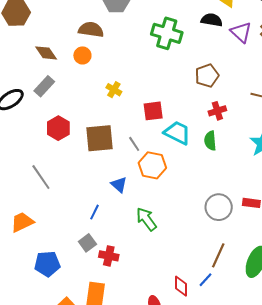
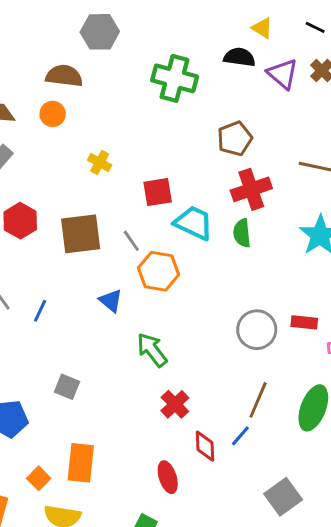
red cross: (217, 111) -> (251, 189), size x1.5
blue line: (95, 212) -> (40, 311), moved
gray square: (87, 243) -> (67, 387), turned -30
red cross: (109, 256) -> (175, 404), moved, turned 36

